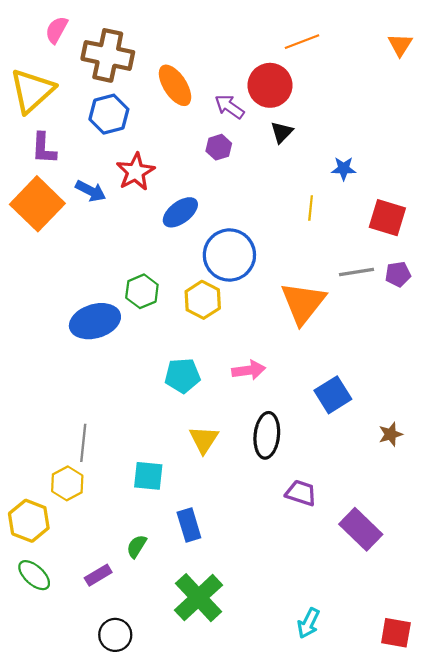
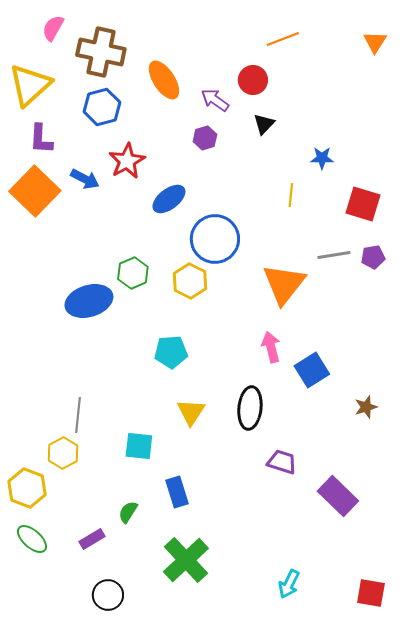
red circle: (270, 85) -> (253, 80), size x0.7
pink arrow: (249, 370) -> (271, 347), moved, turned -96

